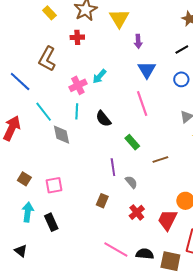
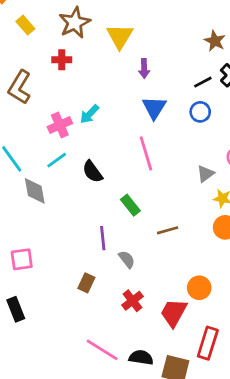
blue circle: (181, 79) -> (200, 112), moved
cyan line: (77, 111) -> (57, 160), turned 49

